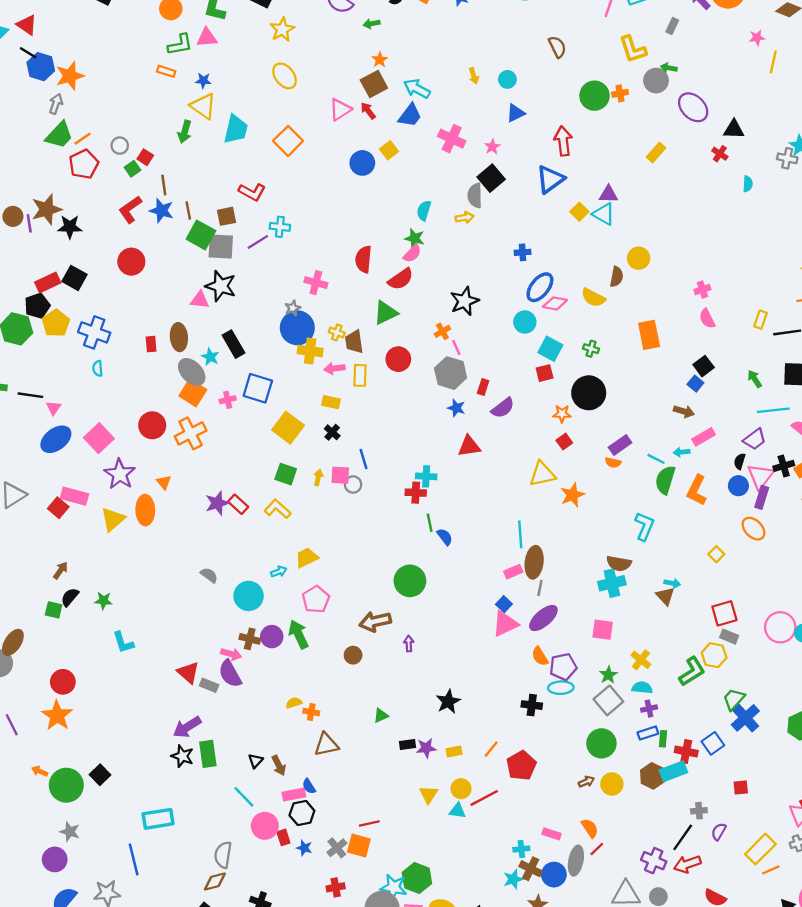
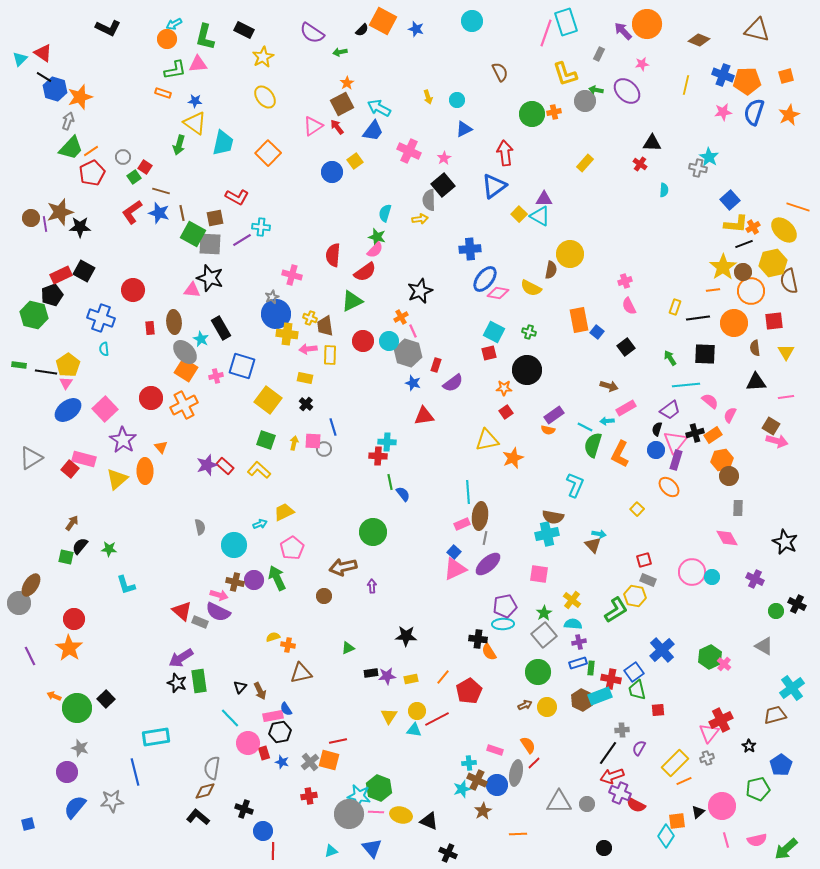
pink star: (757, 38) -> (642, 64), moved
purple ellipse: (693, 107) -> (627, 91), moved
brown line: (164, 185) -> (161, 191), turned -66
blue cross: (523, 252) -> (470, 249), size x1.5
yellow circle: (639, 258) -> (570, 254), size x1.4
red circle: (131, 262) -> (133, 290), moved
cyan circle: (525, 322) -> (389, 341), moved
yellow pentagon: (56, 323) -> (68, 365), moved
blue square: (695, 384) -> (597, 332), moved
gray semicircle: (209, 575) -> (200, 527), turned 42
red square: (724, 613) -> (644, 560), size x0.7
orange semicircle: (540, 656) -> (489, 652), moved
purple semicircle: (230, 674) -> (218, 612), turned -35
green trapezoid: (734, 699) -> (637, 690), moved, turned -55
black star: (448, 702) -> (406, 636), turned 30
purple cross: (654, 861) -> (620, 793), moved

